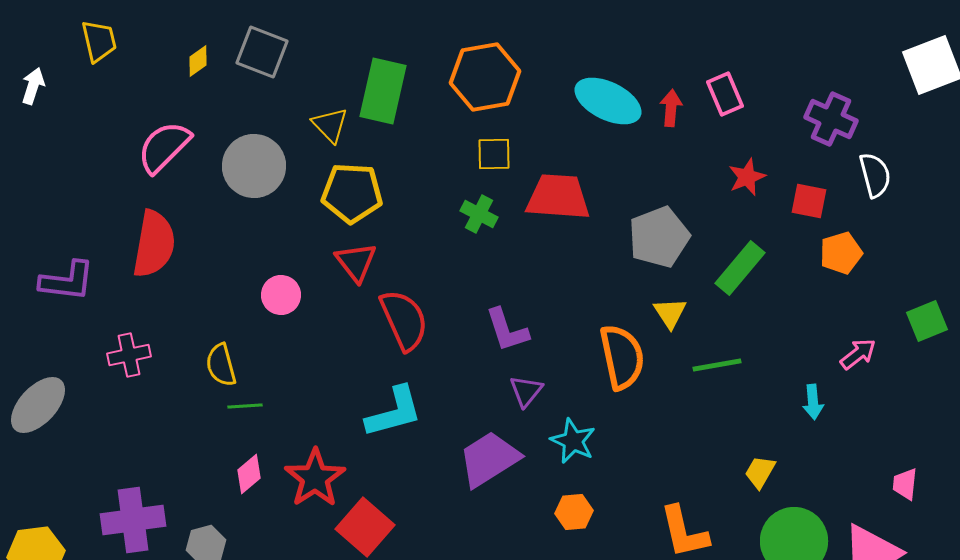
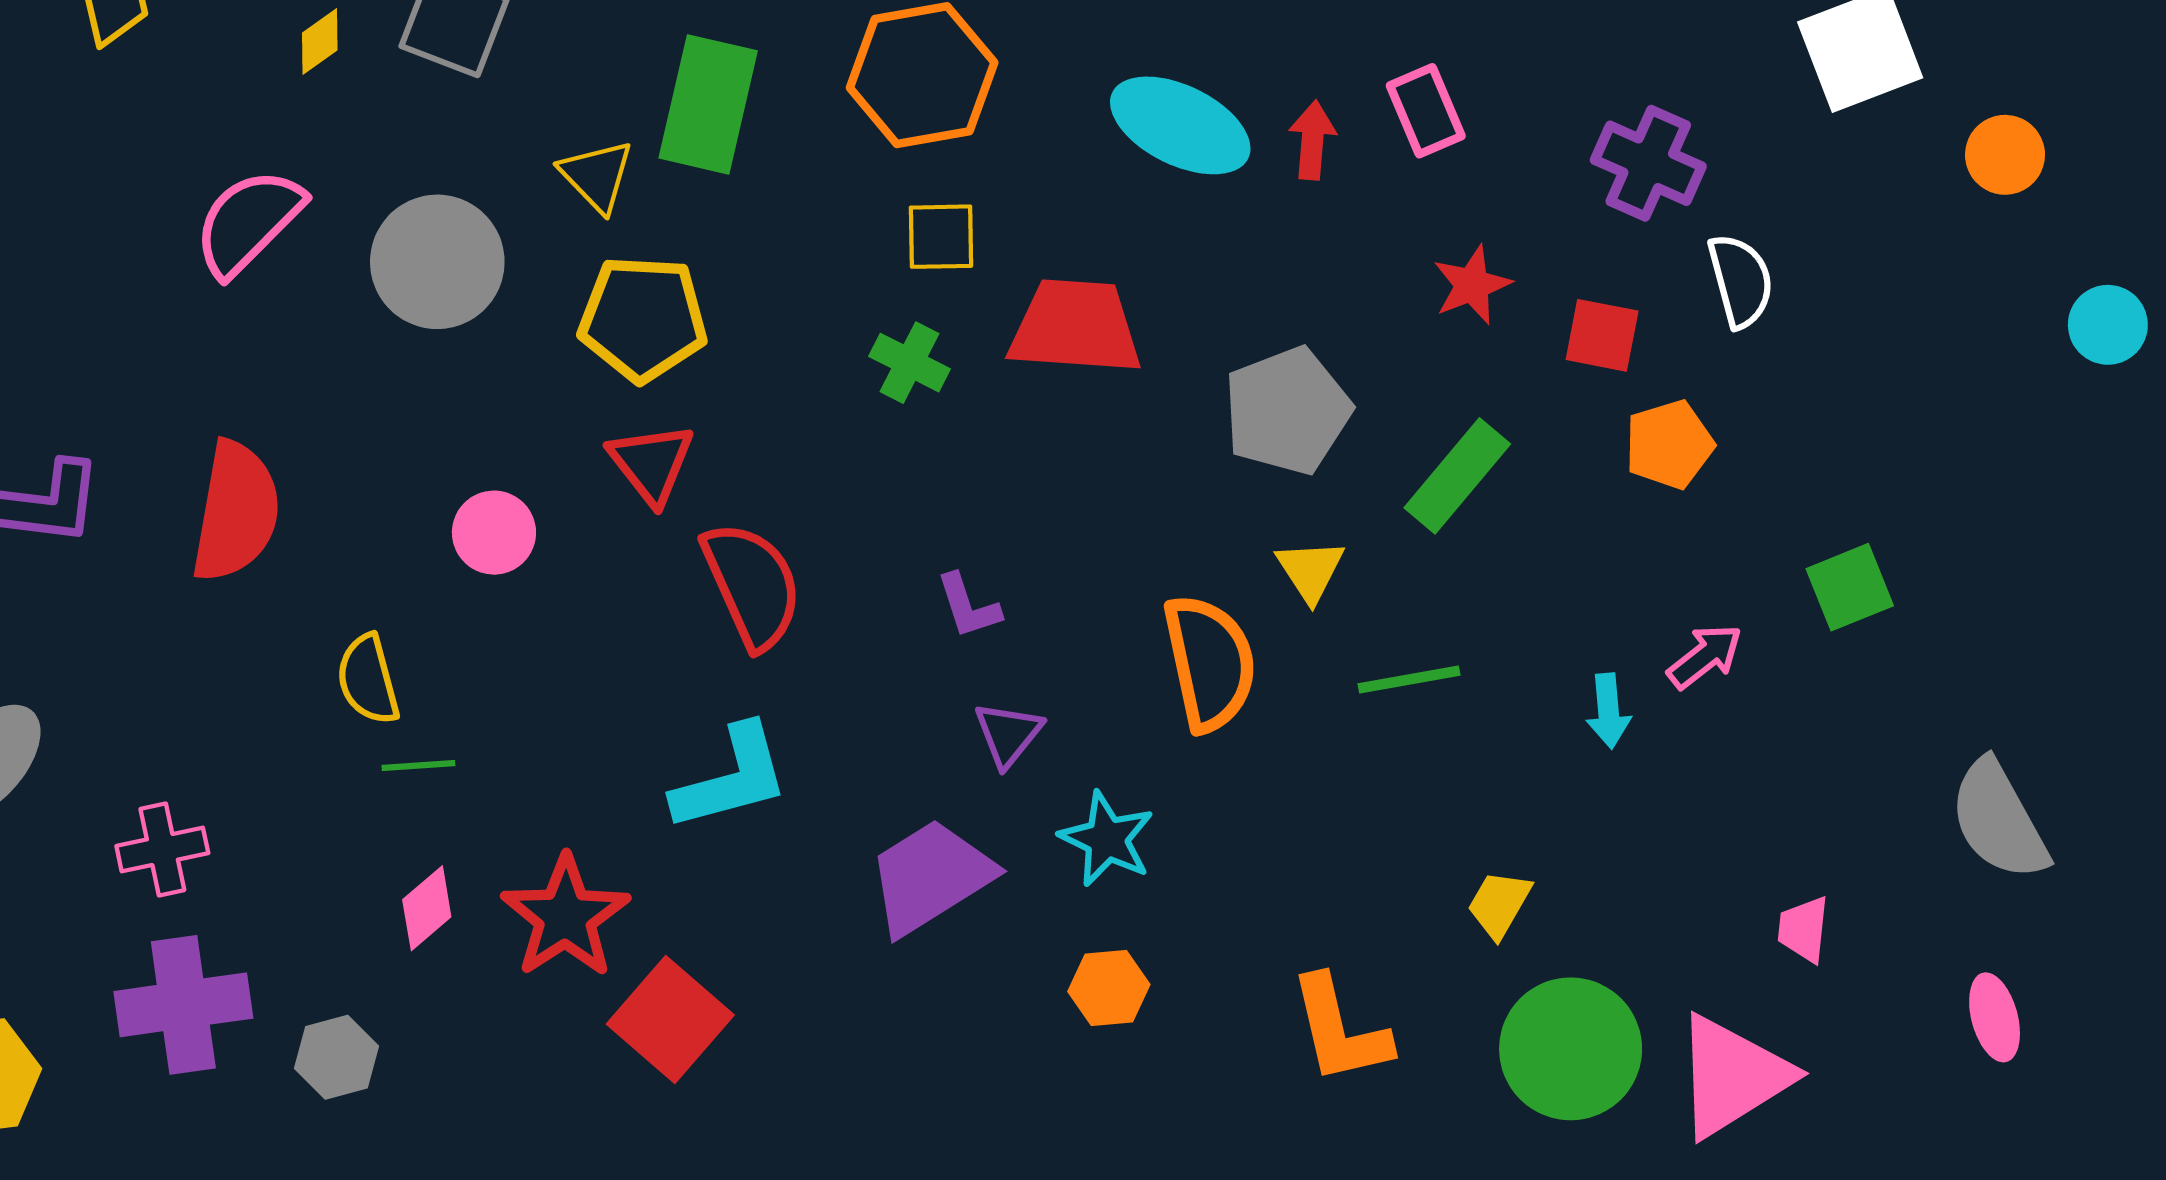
red semicircle: (154, 244) -> (236, 512), moved
purple L-shape: (507, 330) -> (968, 606), size x0.7
pink cross: (129, 355) -> (162, 849), moved
cyan arrow: (813, 402) -> (1608, 711), moved

